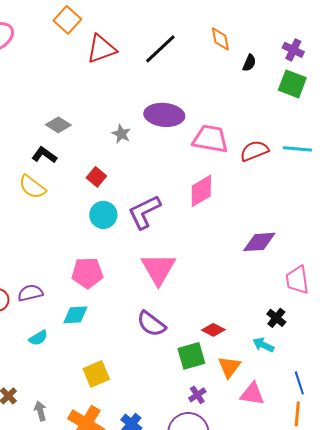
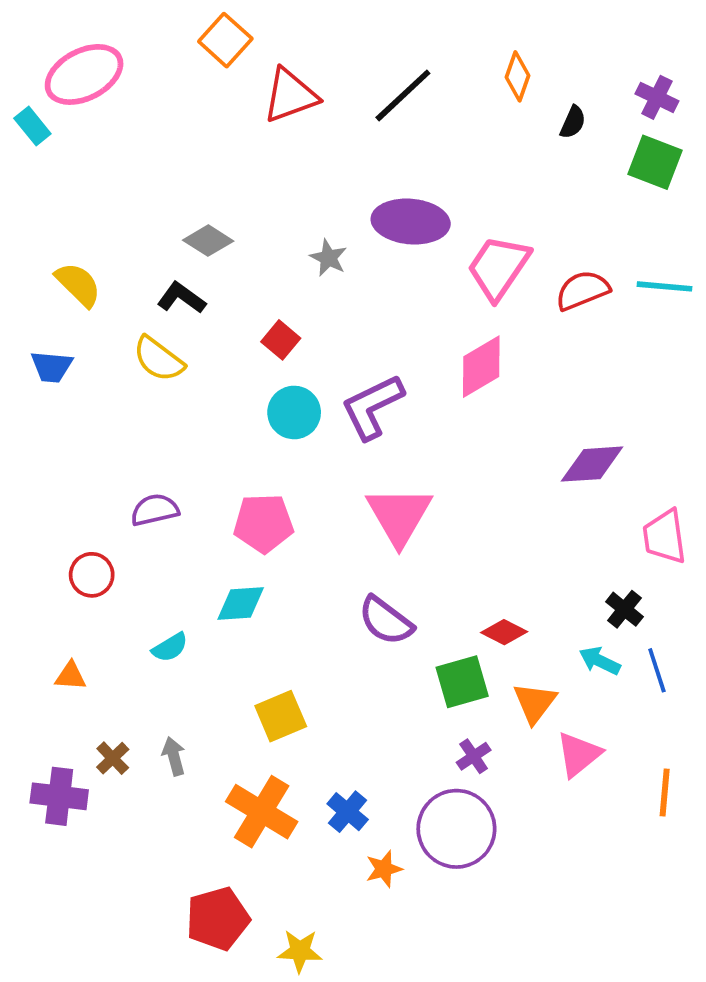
orange diamond: (220, 39) -> (518, 76), turned 30
pink trapezoid: (210, 139) -> (498, 267), turned -66
purple semicircle: (30, 293) -> (155, 510), moved
blue line: (299, 383) -> (657, 670), moved
pink triangle: (252, 394) -> (579, 754), turned -48
gray arrow: (40, 411) -> (174, 756), moved

